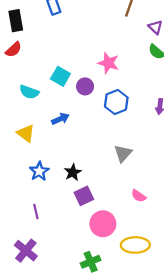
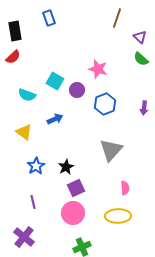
gray triangle: (123, 153) -> (111, 150), size x1.4
pink semicircle: (139, 196) -> (125, 188), turned -128
pink circle: (103, 224) -> (73, 213), moved
yellow ellipse: (135, 245) -> (118, 216), moved

